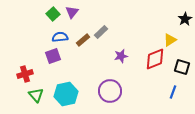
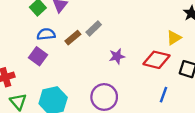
purple square: (53, 56) -> (38, 56), turned -35
red diamond: (155, 59) -> (156, 60), turned 35
blue line: (173, 92) -> (163, 95), moved

